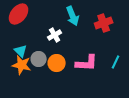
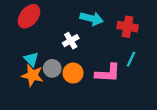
cyan arrow: (73, 16) -> (92, 19), turned -54
red cross: (104, 23) -> (128, 27), turned 30
cyan line: (116, 62) -> (131, 59), moved

